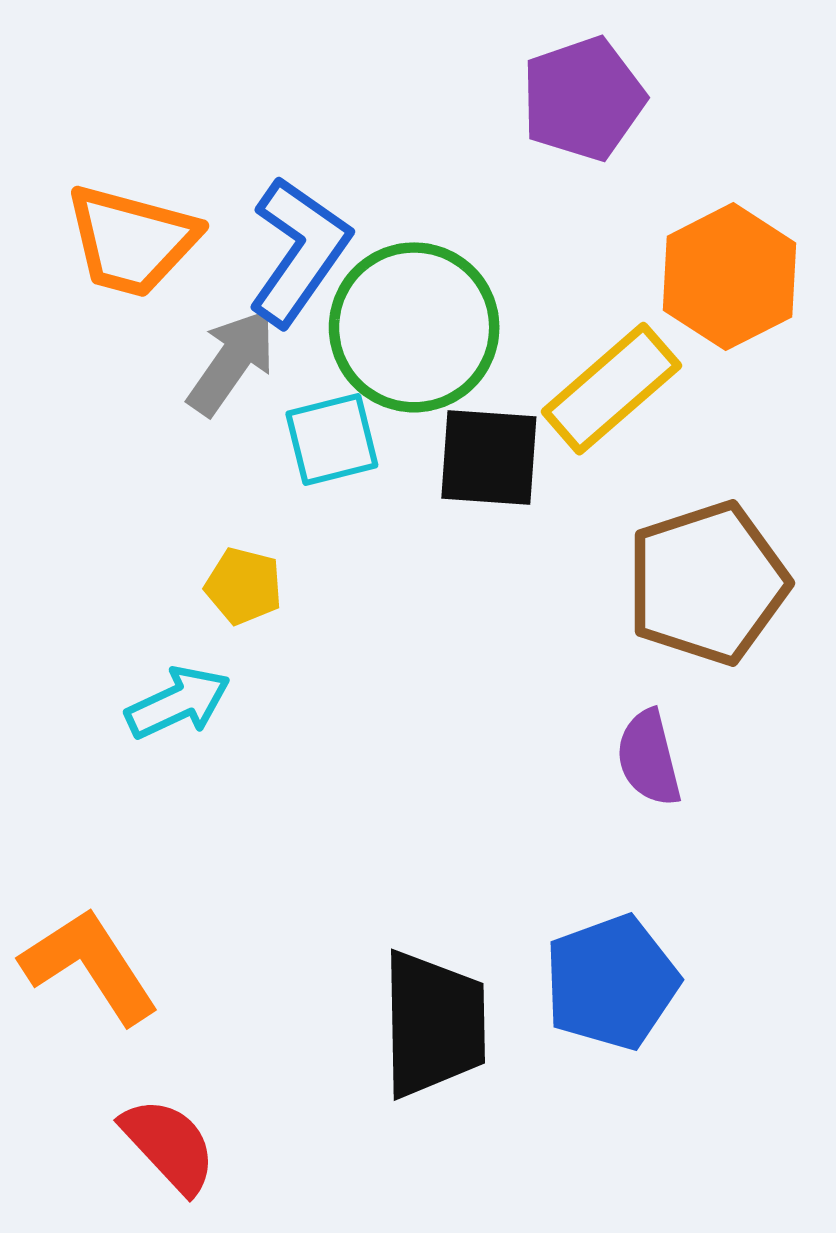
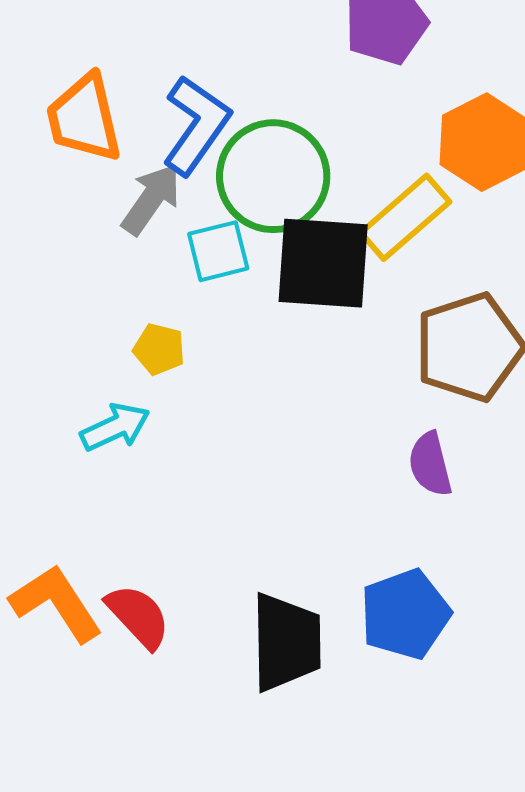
orange trapezoid: (132, 241) -> (84, 118), turned 62
black square: (489, 457) -> (323, 263), size x1.4
red semicircle: (169, 1145) -> (138, 616), moved

